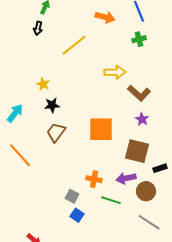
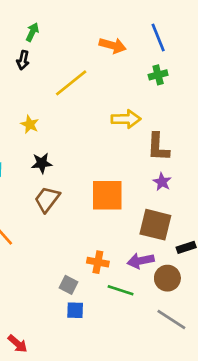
yellow star: (43, 84) -> (30, 124), moved
brown L-shape: (139, 93) -> (158, 147), turned 50
blue square: (77, 215) -> (75, 310), turned -32

